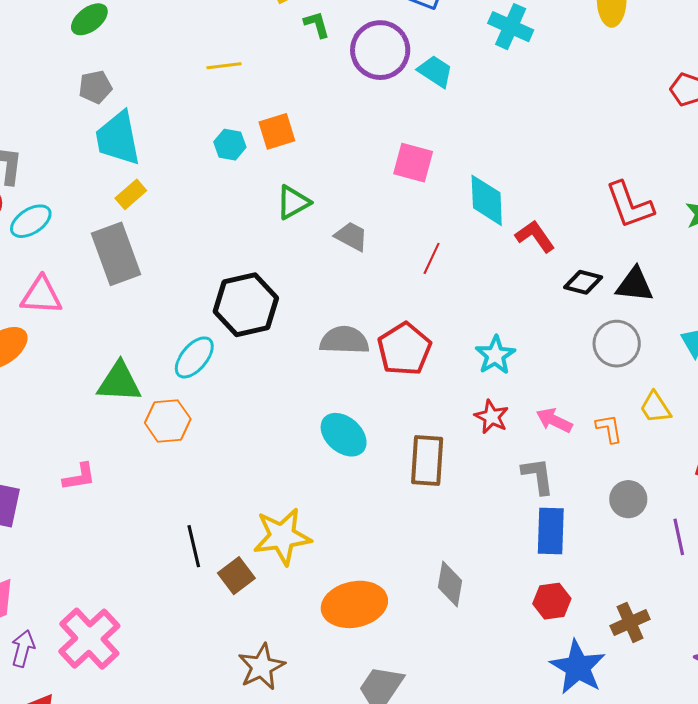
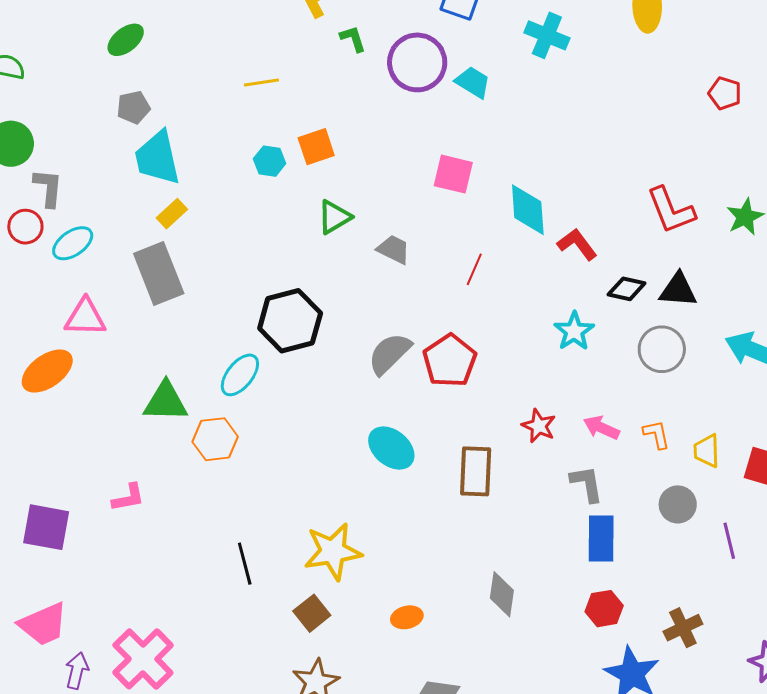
gray semicircle: (344, 340) -> (389, 354), turned -45
cyan star: (495, 355) -> (574, 331), moved
yellow trapezoid: (655, 407) -> (707, 451), moved, turned 33
brown square: (236, 576) -> (312, 613), moved
orange ellipse: (354, 604) -> (407, 617), size x0.5

